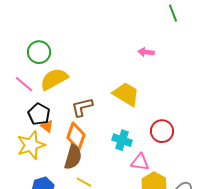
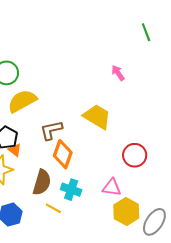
pink arrow: (146, 52) -> (118, 73), turned 49
orange diamond: (76, 136) -> (63, 154), moved
cyan cross: (122, 140) -> (71, 190), moved

